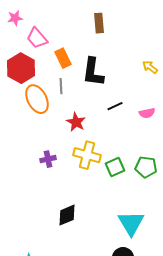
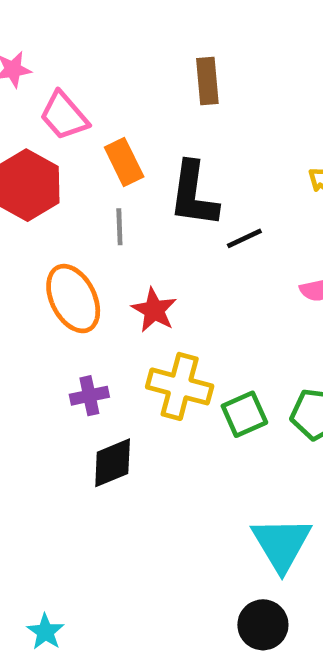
orange ellipse: (37, 99) -> (73, 299), moved
black line: (115, 106) -> (244, 238), moved
black diamond: (67, 215) -> (113, 463), moved

